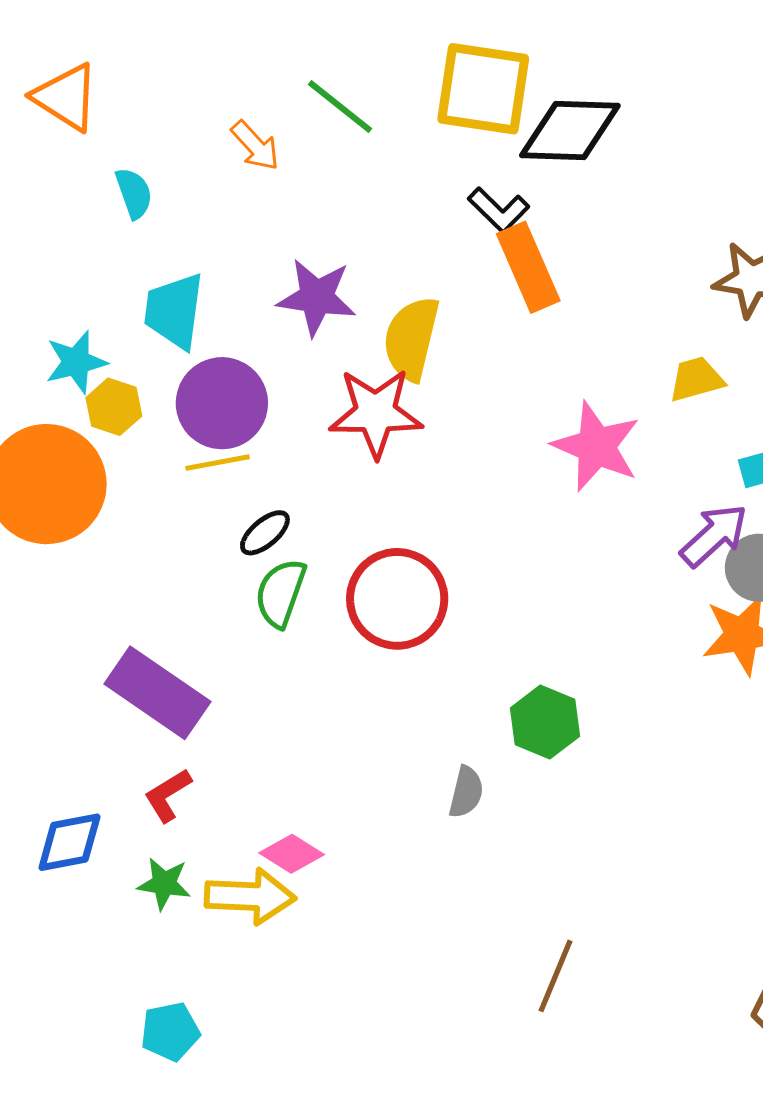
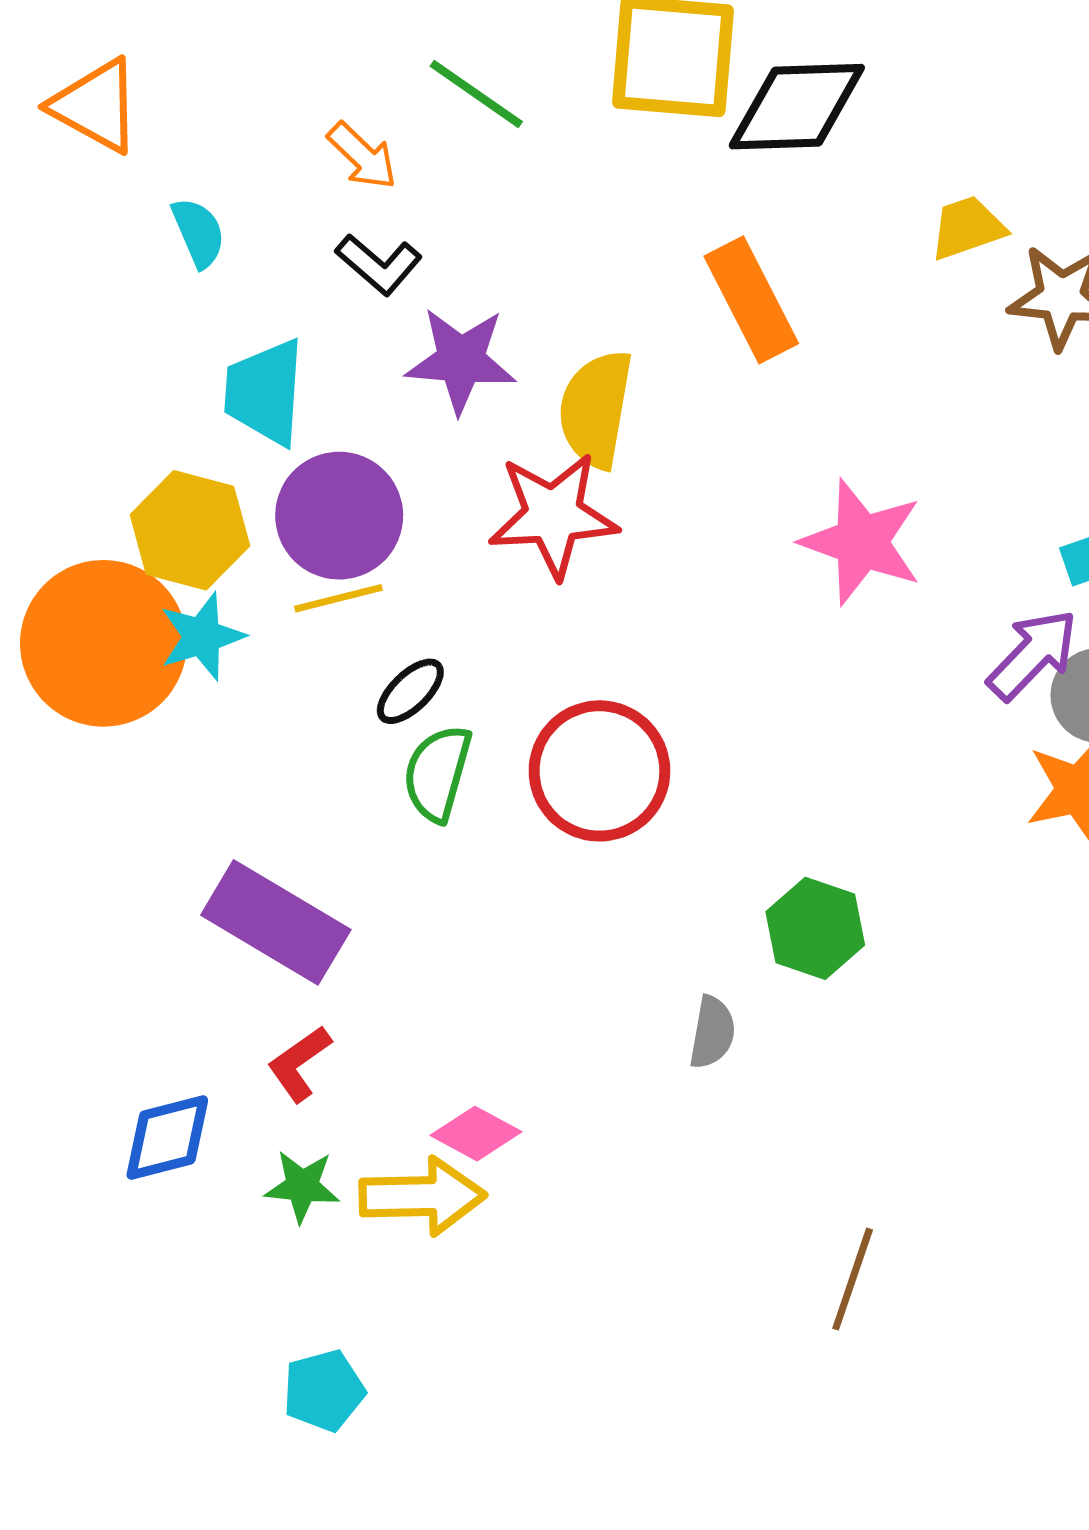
black L-shape: (499, 210) -> (379, 264), moved
cyan star: (76, 362) -> (202, 636), moved
yellow trapezoid: (696, 379) -> (967, 228), moved
yellow hexagon: (114, 407) -> (190, 530), size x1.5

